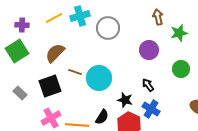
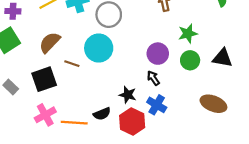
green star: (179, 33) -> (188, 34), moved
purple circle: (149, 50) -> (158, 54), moved
cyan circle: (99, 78) -> (99, 48), moved
black semicircle: (102, 117) -> (102, 114), turned 35

